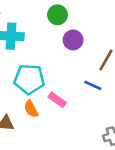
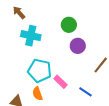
blue line: (93, 85) -> (86, 92), moved
pink rectangle: (57, 100) -> (61, 82), moved

